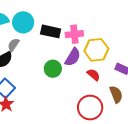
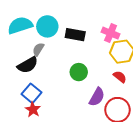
pink cross: (74, 34) -> (111, 33), moved, turned 30
purple semicircle: (73, 57) -> (97, 97), moved

